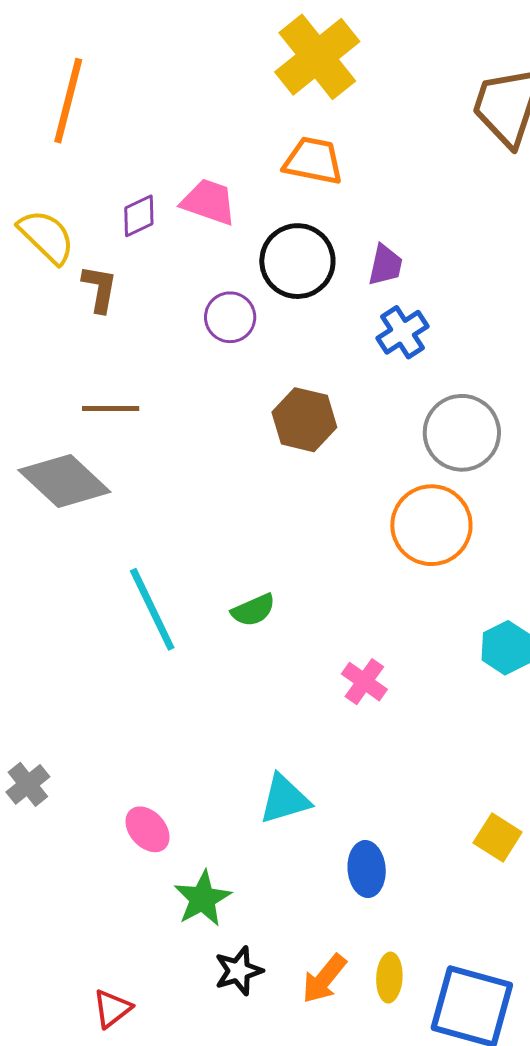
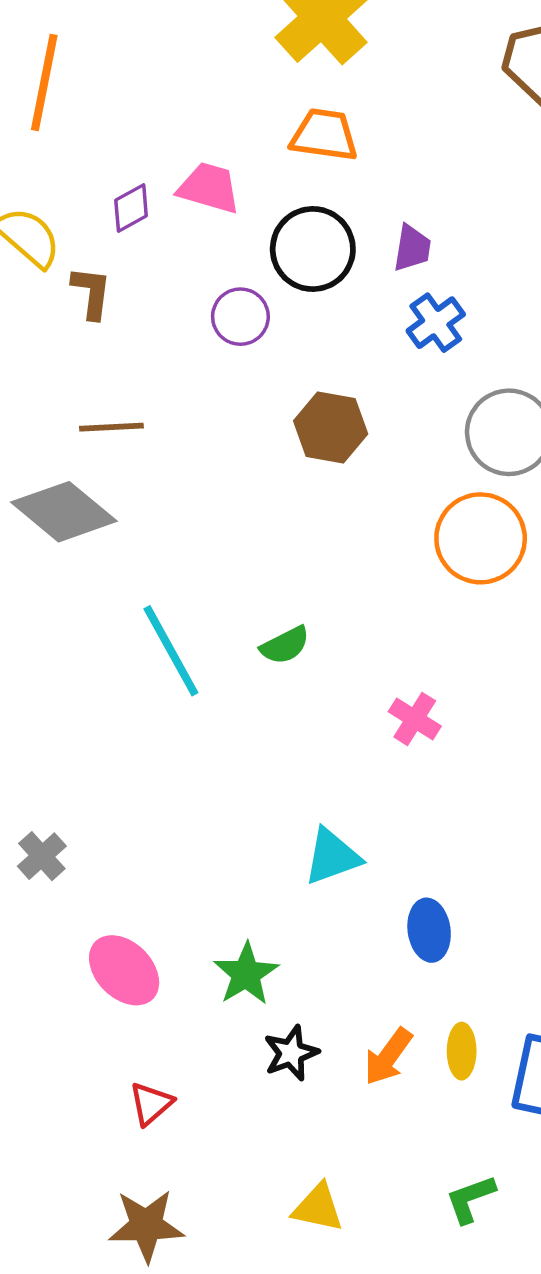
pink ellipse: (148, 829) -> (124, 970), moved, size x1.4

